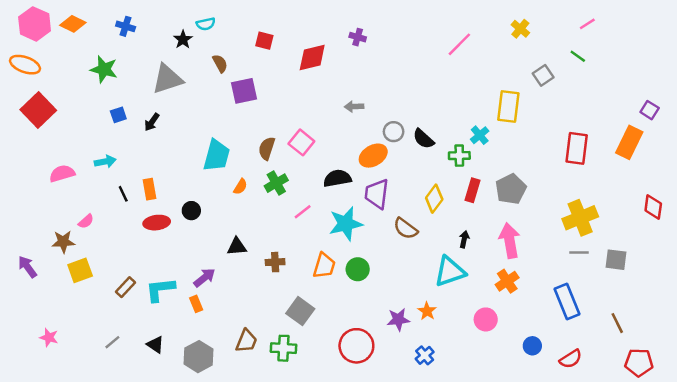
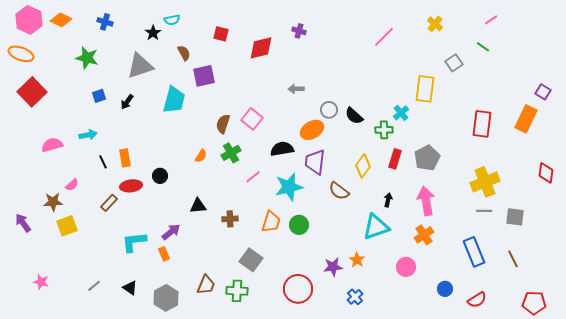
cyan trapezoid: (216, 156) -> (174, 100), moved
brown rectangle: (126, 287) -> (109, 203), moved
brown line: (617, 323) -> (513, 259), moved

